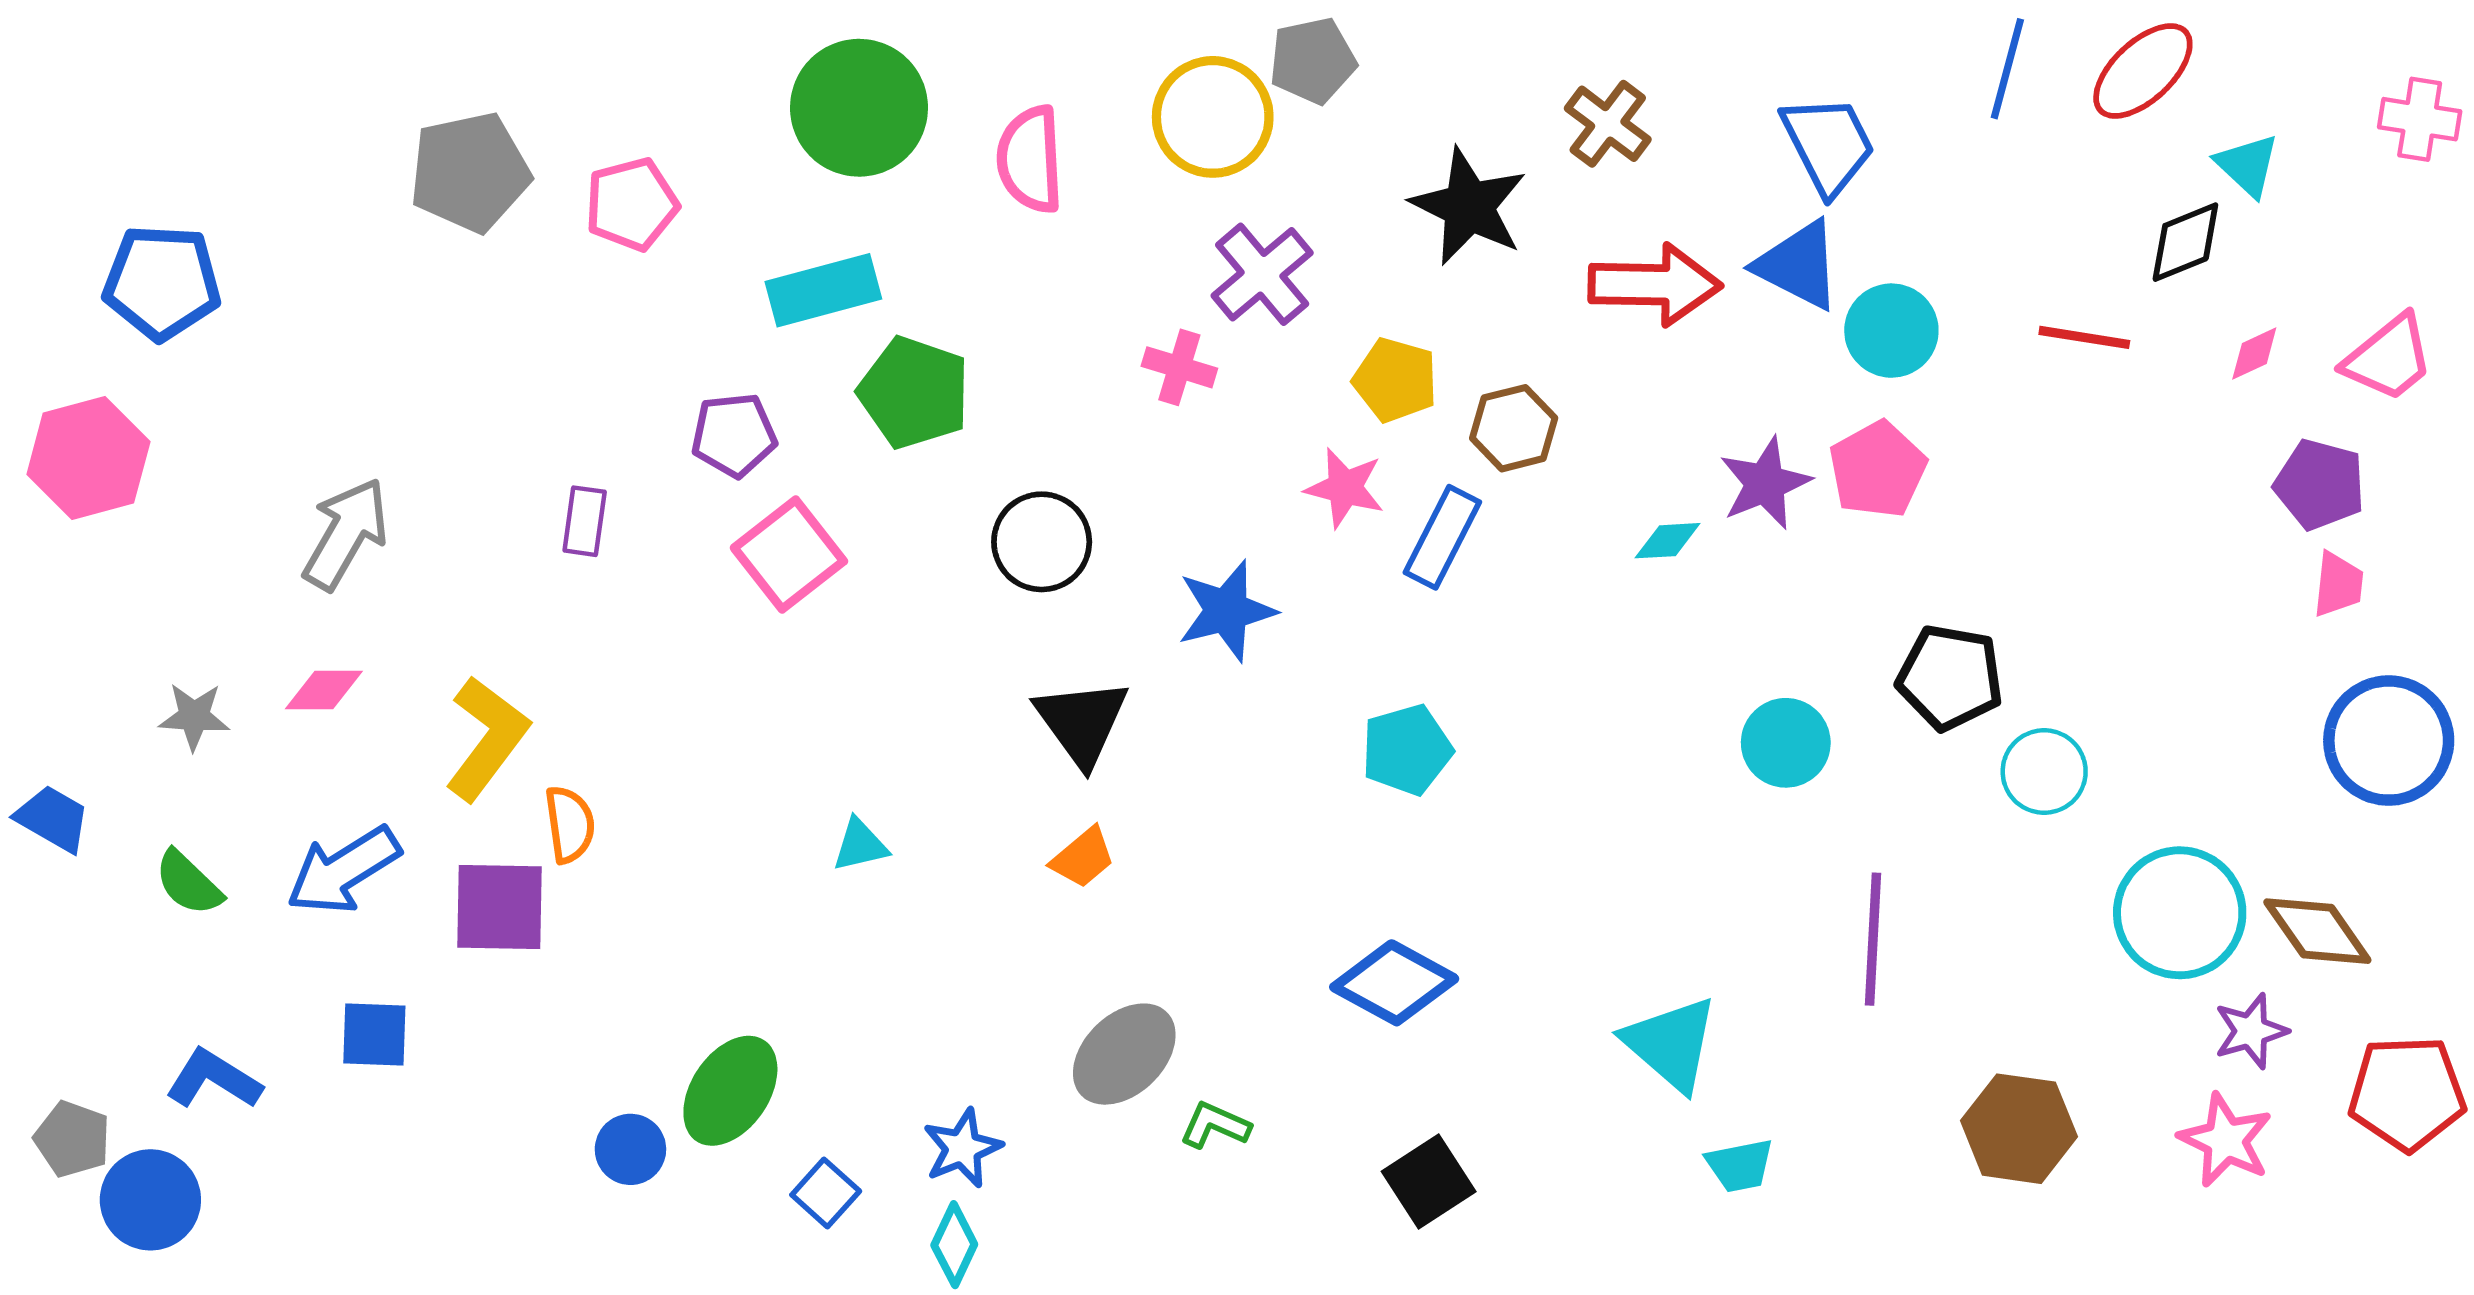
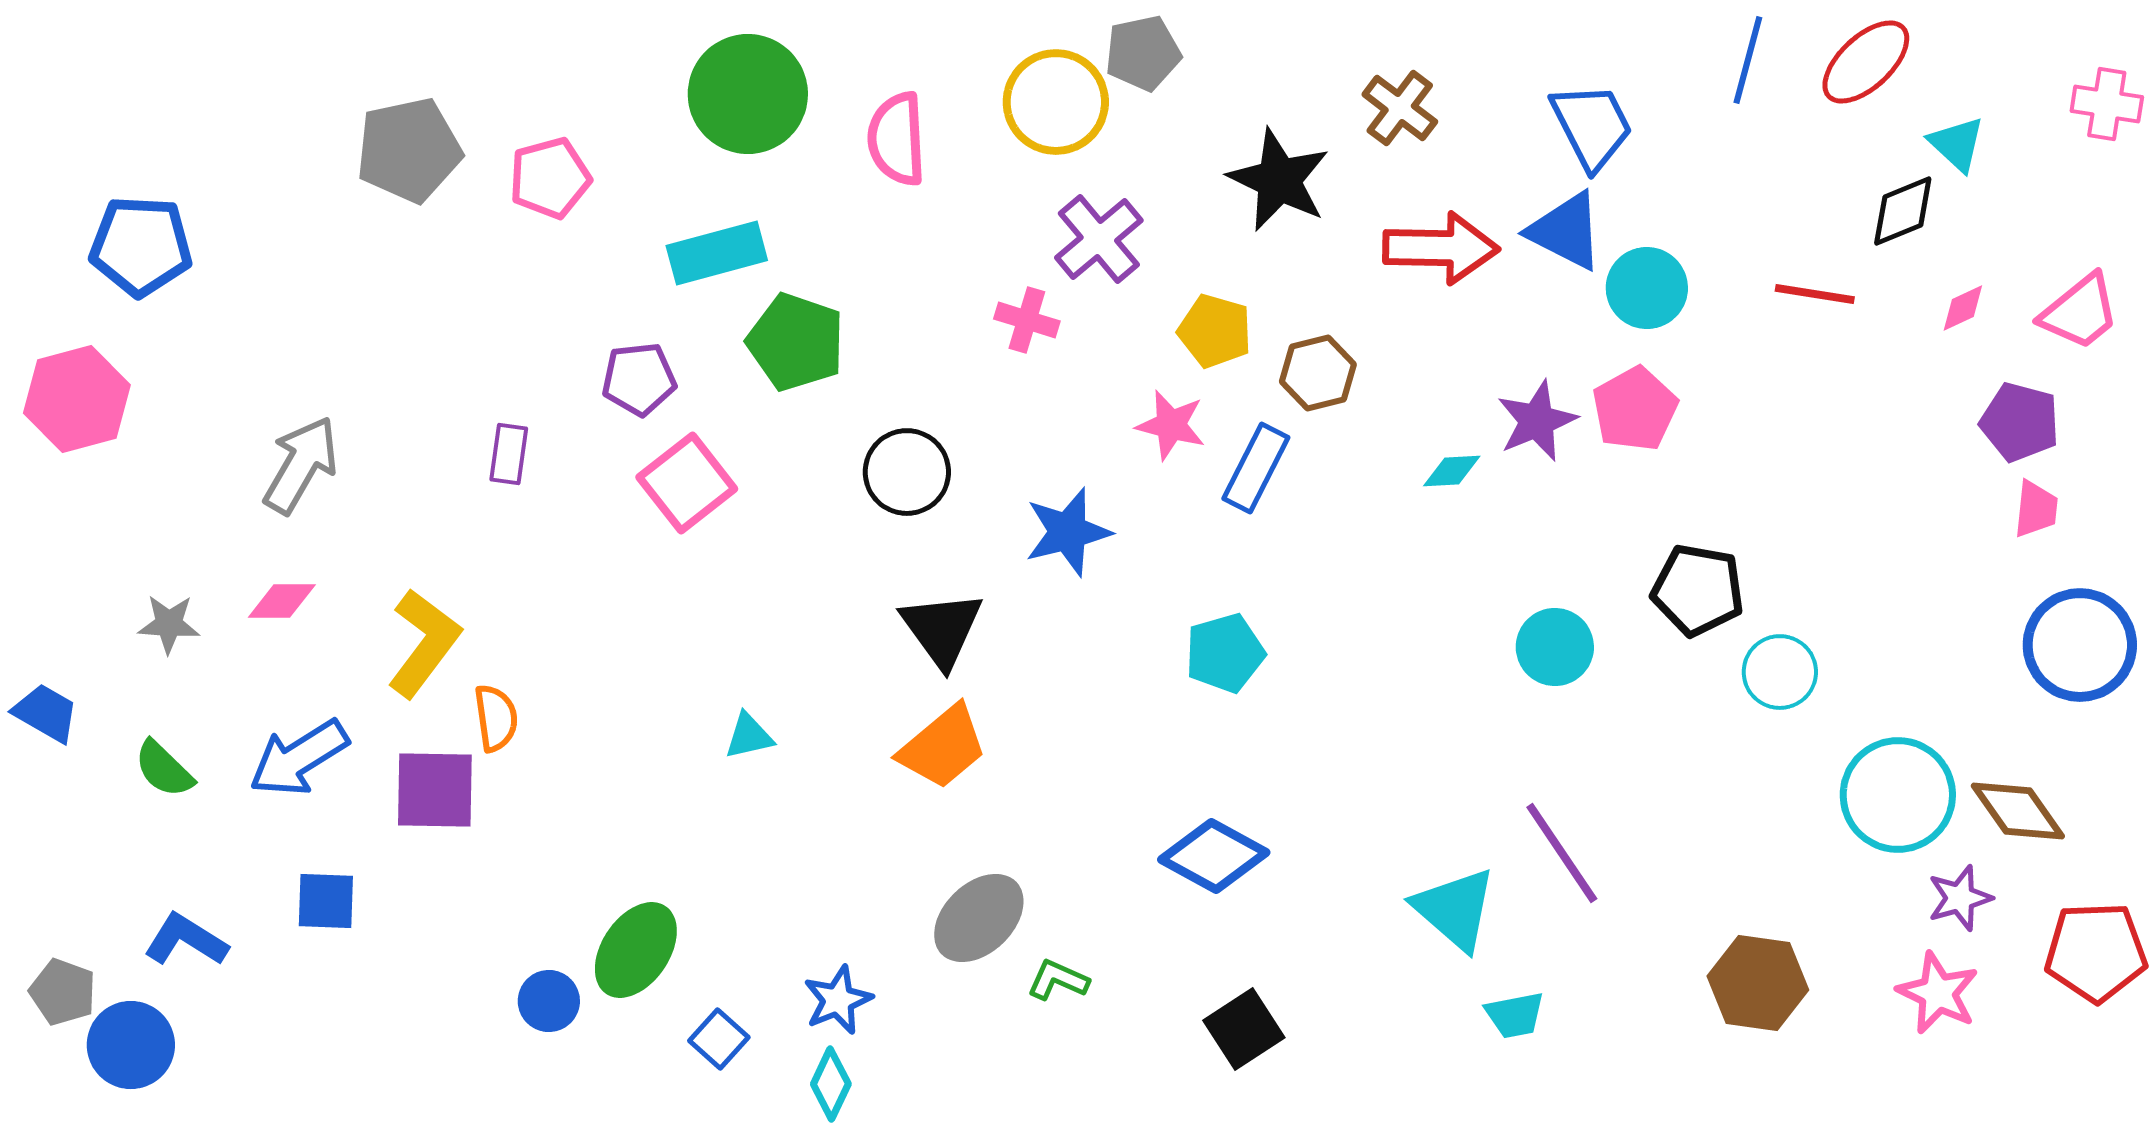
orange trapezoid: (1083, 858) -> (943, 747), size x1.6
purple line: (1873, 939) -> (1562, 853), moved, turned -37

